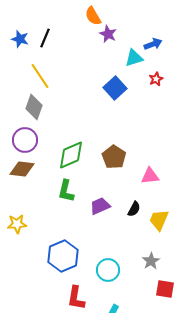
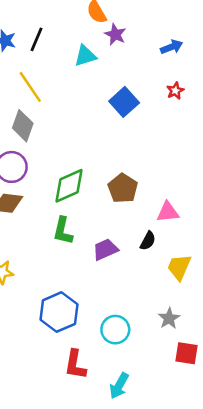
cyan triangle: (134, 58) -> (85, 56), moved
black semicircle: (134, 209) -> (148, 241), moved

